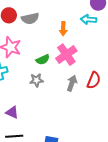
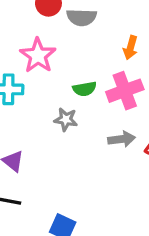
gray arrow: (72, 83) -> (122, 139), turned 49

